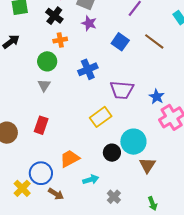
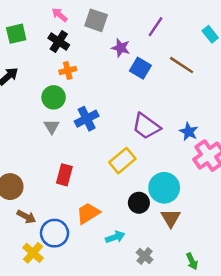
purple star: (89, 23) -> (121, 48), moved
blue cross: (88, 69) -> (87, 119), moved
purple trapezoid: (122, 90) -> (146, 126), turned 35
red rectangle: (41, 125) -> (64, 175), moved
brown triangle: (147, 165) -> (171, 218), moved
brown arrow: (56, 194) -> (26, 217), moved

